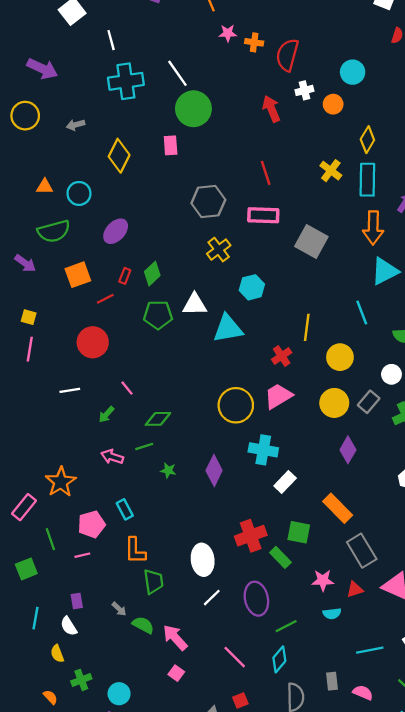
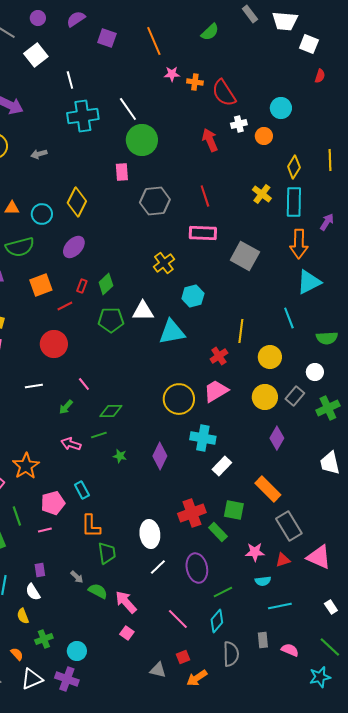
red semicircle: (287, 55) -> (224, 93), turned -48
yellow diamond: (119, 156) -> (77, 202), moved
gray hexagon: (208, 201) -> (155, 201), moved
cyan line: (370, 650) -> (280, 606), moved

